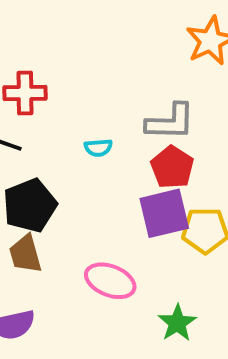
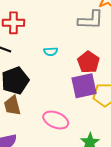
gray L-shape: (170, 122) -> (91, 20), moved

